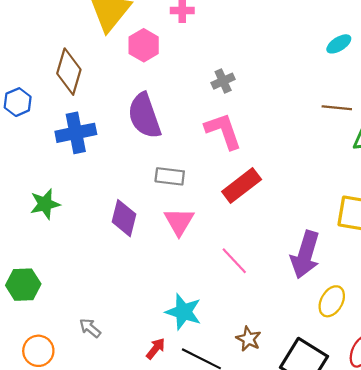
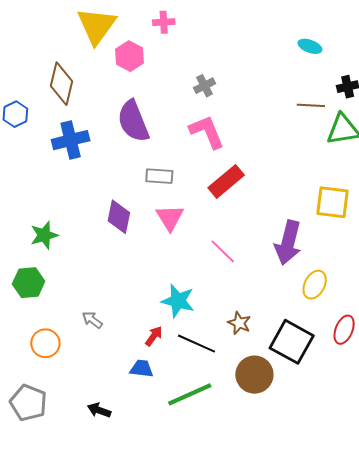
cyan ellipse: (339, 44) -> (310, 46), turned 55
green star: (45, 204) -> (44, 235), moved

